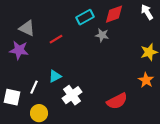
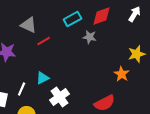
white arrow: (147, 12) -> (135, 14), turned 63
gray triangle: (27, 28) -> (29, 25), moved
orange star: (146, 80) -> (122, 74), moved

